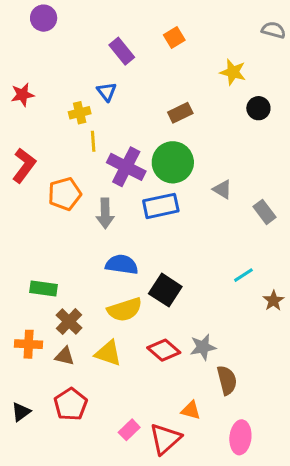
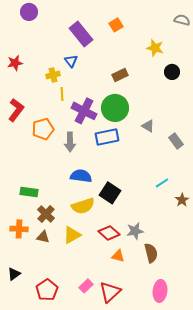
purple rectangle: (122, 51) -> (81, 34), size x1.4
yellow triangle: (108, 353) -> (72, 235), turned -48
red pentagon: (71, 404) -> (47, 290), moved
orange triangle: (191, 410) -> (118, 256), moved

